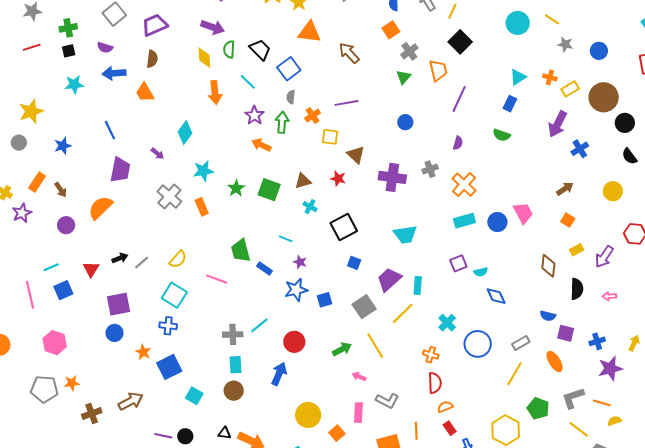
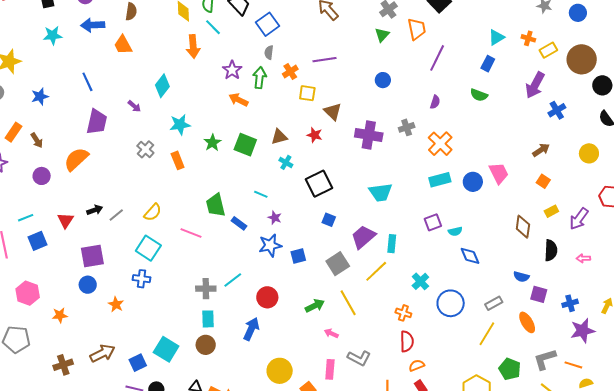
cyan line: (248, 82) -> (213, 27), moved
gray cross: (169, 197) -> (145, 149), size x0.7
blue square: (169, 367) -> (138, 363), moved, size x0.7
orange star: (72, 383) -> (60, 315), moved
cyan square: (194, 396) -> (166, 349), size x1.4

